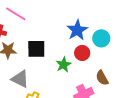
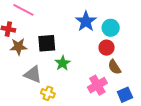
red circle: (82, 53) -> (107, 48), moved
green star: (63, 65) -> (63, 63), moved

